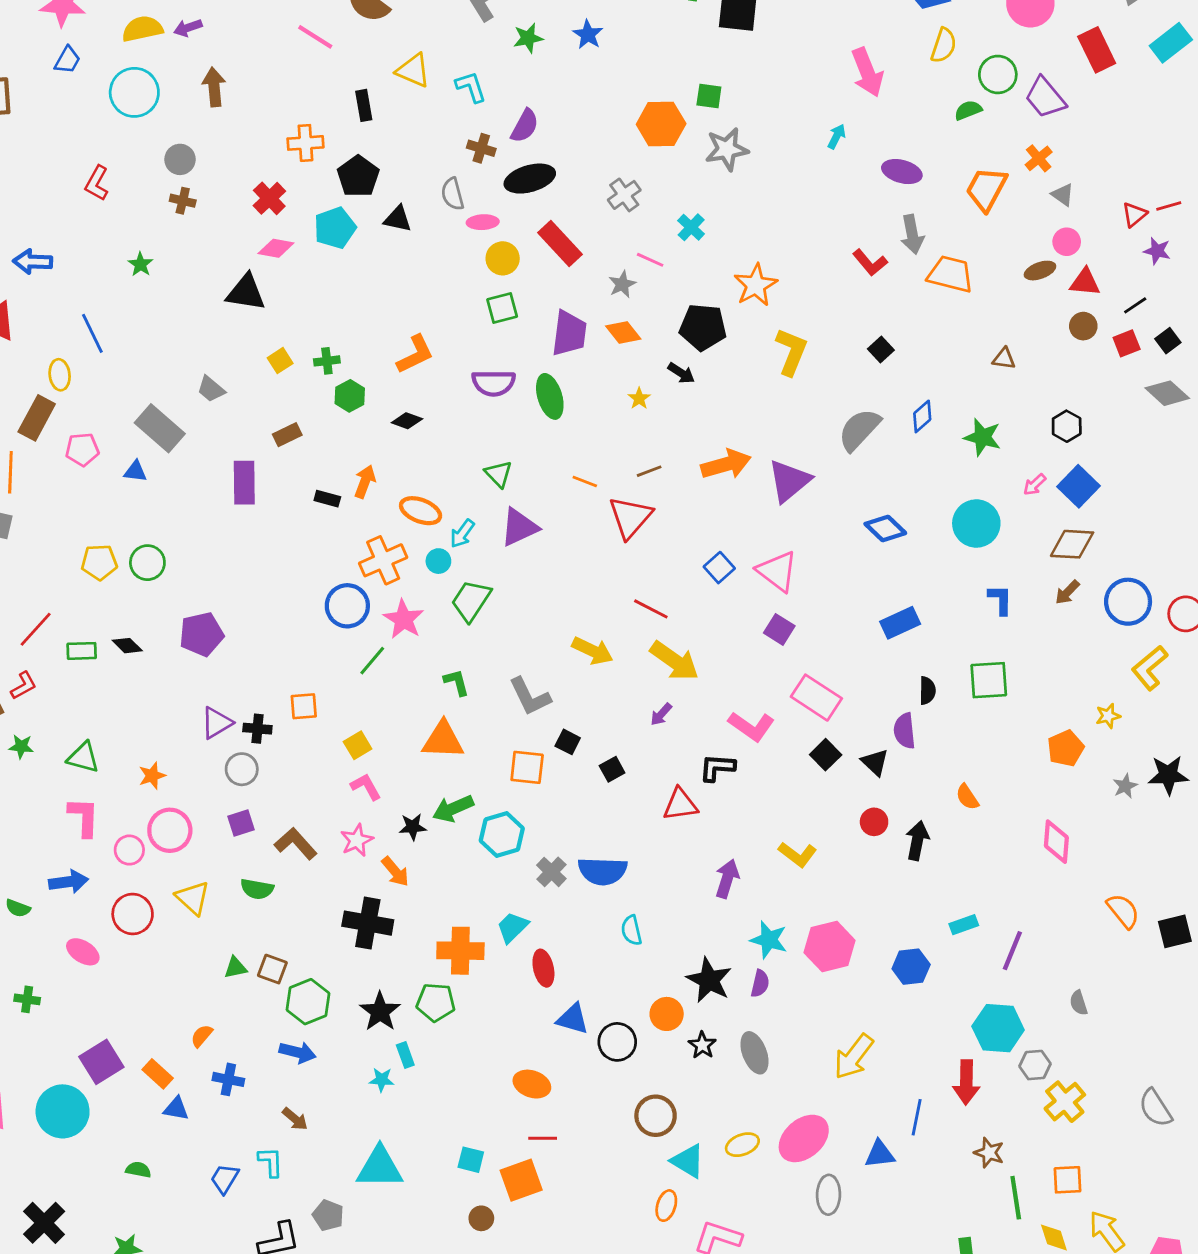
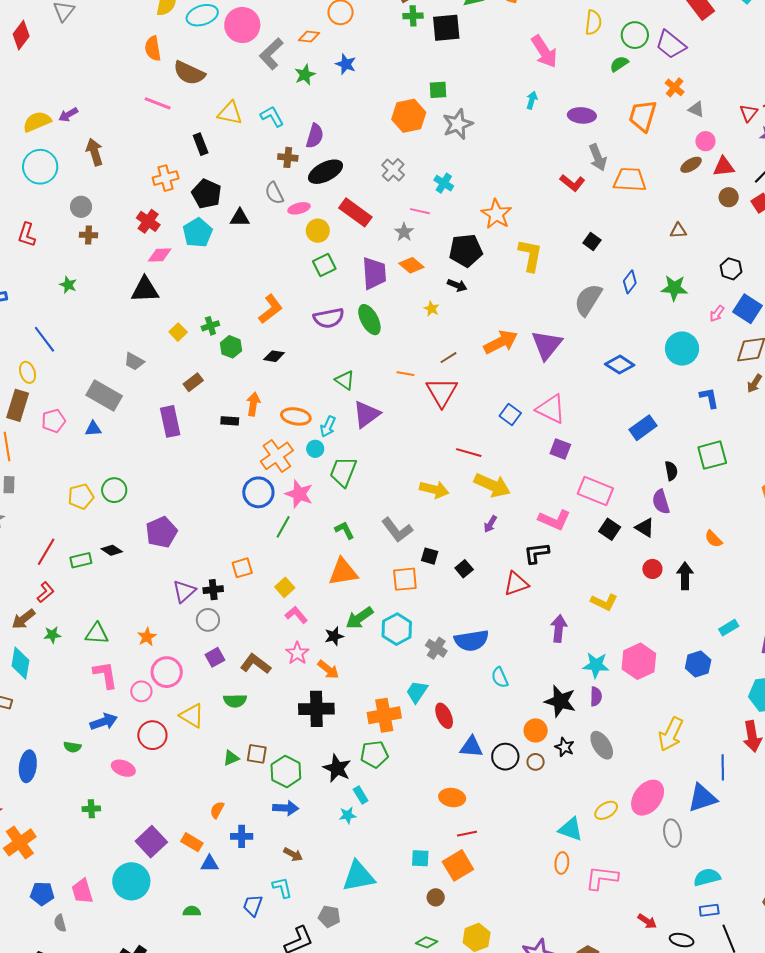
brown circle: (656, 1116) -> (536, 762), moved, size x0.6
blue triangle: (880, 1154) -> (702, 798), size x1.4

